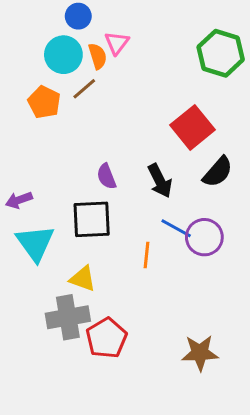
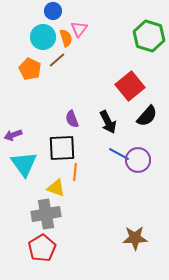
orange line: (147, 255) -> (75, 172), moved
red pentagon: (106, 338) -> (42, 248), moved

